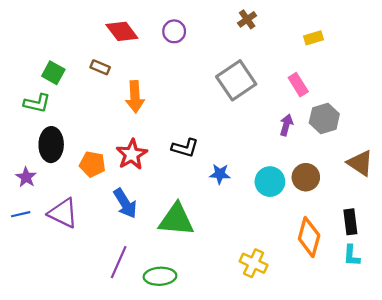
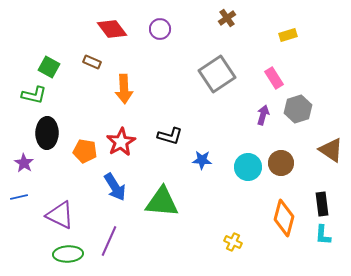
purple triangle: (63, 213) -> (60, 215), moved
yellow cross: (254, 263) -> (233, 242), size x0.7
green ellipse: (160, 276) -> (68, 254), moved

